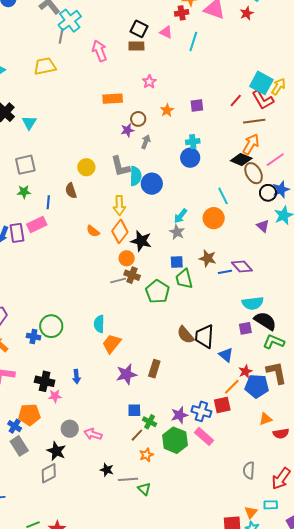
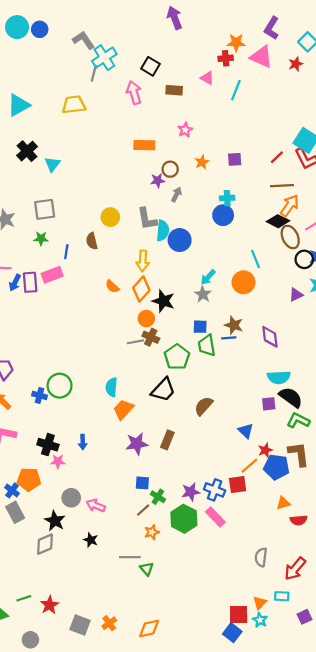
black square: (139, 29) -> (150, 66), moved
brown line: (254, 121) -> (282, 186), moved
purple triangle: (263, 226) -> (296, 295), turned 48
purple diamond: (242, 266) -> (270, 337), turned 30
blue line: (225, 272) -> (229, 338), moved
brown semicircle: (185, 335) -> (204, 406), turned 78
black trapezoid: (205, 336) -> (163, 390), moved, turned -145
black star: (107, 470) -> (91, 540), moved

